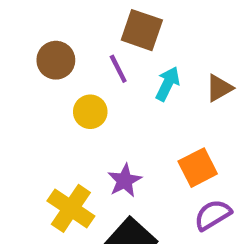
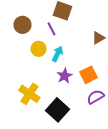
cyan arrow: (168, 84) -> (57, 54), moved
purple star: (125, 180) -> (64, 76), moved

